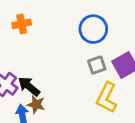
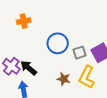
blue circle: (93, 29) -> (58, 43), moved
brown star: (36, 104) -> (64, 79), moved

